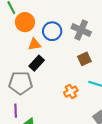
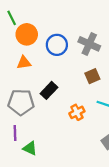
orange triangle: (34, 44) -> (24, 63), moved
black rectangle: (37, 63) -> (49, 90), moved

